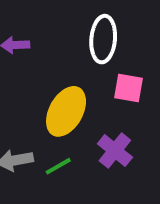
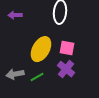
pink square: (129, 88) -> (67, 48), moved

